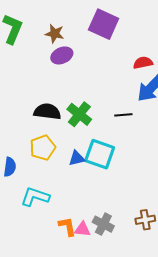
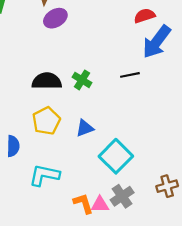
green cross: (79, 114) -> (82, 80), size x0.7
cyan square: (100, 154) -> (116, 156), moved, turned 32
gray cross: (103, 224) -> (122, 196), turned 35

